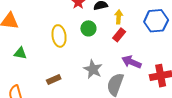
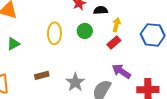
green triangle: (20, 53) -> (13, 44), turned -48
gray star: (93, 69) -> (75, 82), moved

